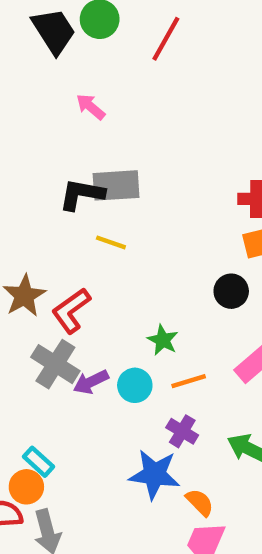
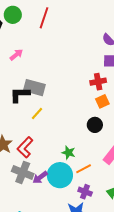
pink arrow: (91, 107) -> (16, 55), turned 112
gray rectangle: (116, 185) -> (34, 88), turned 30
yellow line: (111, 242) -> (37, 113), turned -56
cyan circle: (135, 385) -> (60, 175), size x1.6

